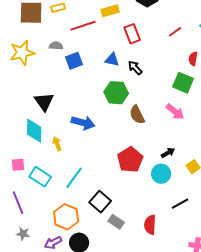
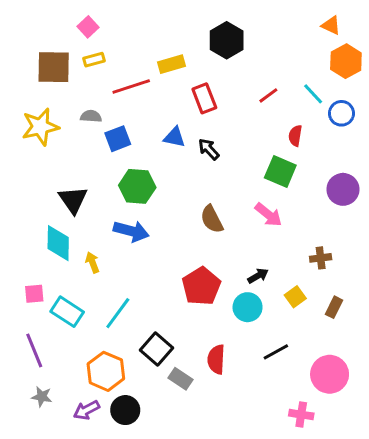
green hexagon: (116, 93) -> (137, 186), moved
red semicircle: (150, 225) -> (216, 359), moved

